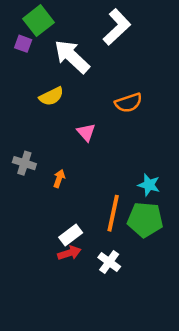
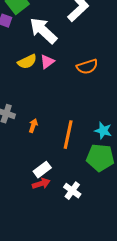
pink triangle: (86, 132) -> (47, 62), moved, turned 35
orange line: (113, 213) -> (68, 135), moved

